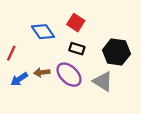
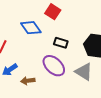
red square: (76, 23) -> (53, 12), moved
brown arrow: (42, 72) -> (28, 81), moved

